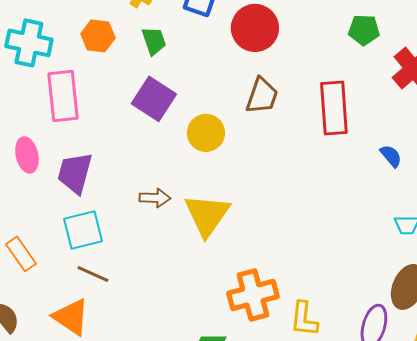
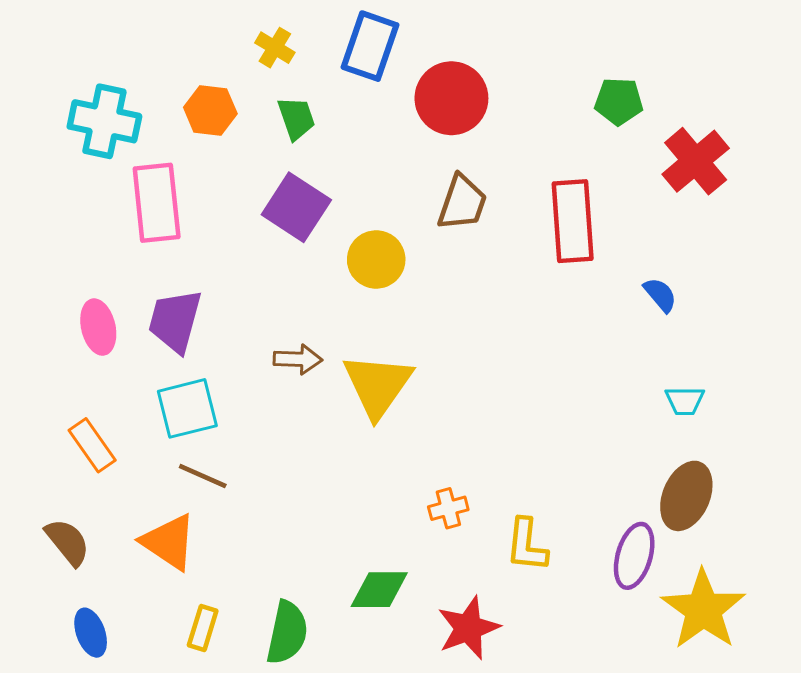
pink ellipse: (27, 155) -> (98, 327), moved
orange cross: (253, 295) -> (448, 508), size x0.5

